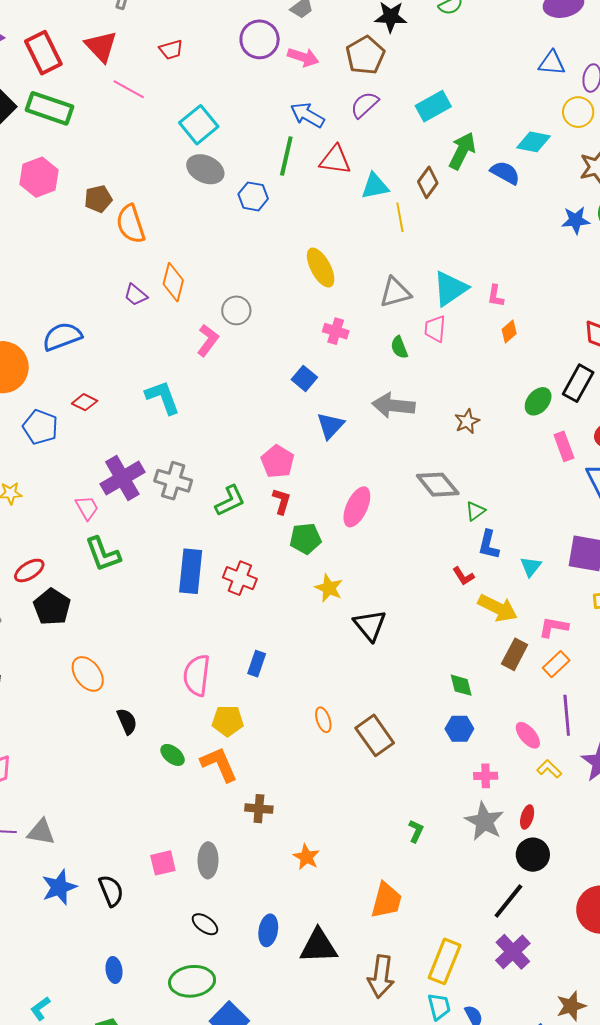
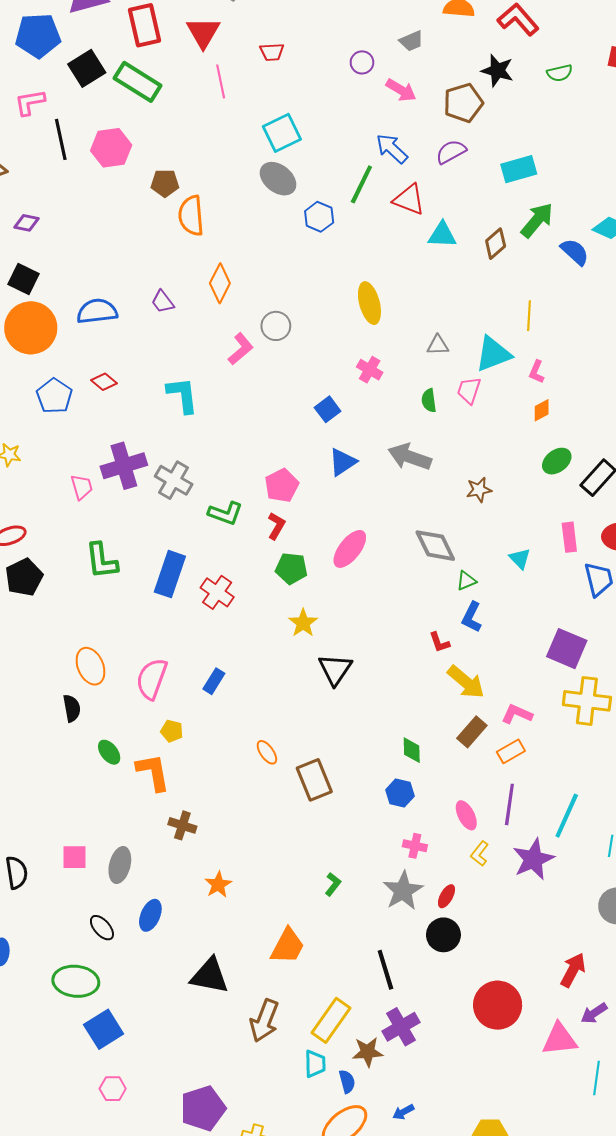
purple circle: (260, 39) -> (362, 62), size x0.6
pink line: (129, 89) -> (221, 81), turned 36
yellow line: (400, 217) -> (529, 316), moved
gray triangle: (395, 292) -> (438, 345), size x0.7
purple trapezoid: (136, 295) -> (163, 302), moved
green ellipse: (538, 401) -> (557, 461), moved
green L-shape: (230, 501) -> (225, 513), turned 32
green L-shape: (103, 554) -> (102, 561), moved
cyan triangle: (531, 567) -> (520, 559), moved, turned -35
orange ellipse: (88, 674) -> (90, 666), moved
orange ellipse: (323, 720) -> (267, 752), turned -30
yellow pentagon: (228, 721) -> (172, 731), size x0.7
yellow L-shape: (549, 769) -> (480, 854), turned -110
black line: (508, 901) -> (385, 970), moved, turned -69
blue ellipse: (268, 930) -> (150, 915), moved
brown star: (571, 1006) -> (368, 1052), moved

